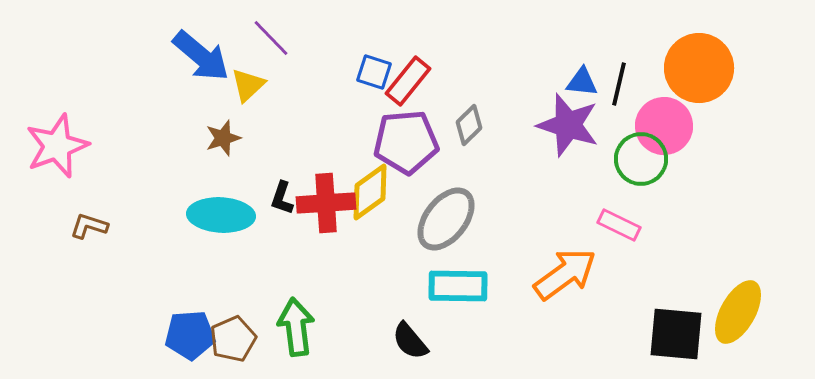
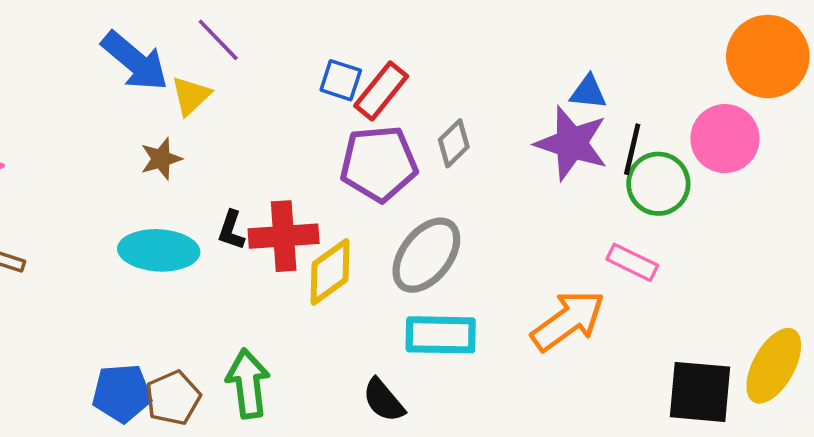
orange circle: (699, 68) -> (768, 56), moved
black line: (619, 84) -> (632, 149), moved
pink circle: (664, 126) -> (725, 139), moved
yellow diamond: (370, 192) -> (330, 272), moved

